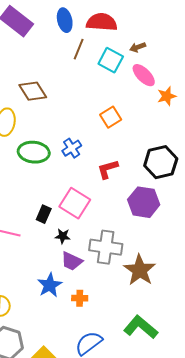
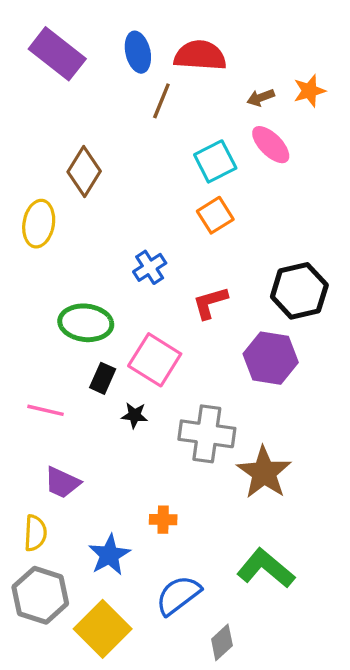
cyan square: (111, 60) -> (215, 161), moved, turned 35
brown diamond: (33, 91) -> (84, 172), turned 64
orange star: (167, 96) -> (309, 91), moved
green ellipse: (34, 152) -> (86, 323), moved
purple trapezoid: (72, 261) -> (62, 483), moved
blue star: (50, 285) -> (109, 555), moved

